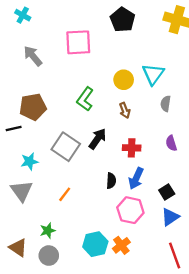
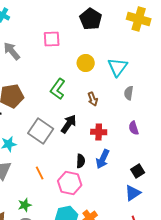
pink square: (78, 42) -> (52, 39), size x0.7
yellow circle: (124, 80) -> (86, 63), moved
black square: (167, 192) -> (138, 171), moved
orange line: (65, 194) -> (40, 173), turned -64
pink hexagon: (130, 210) -> (70, 183), moved

